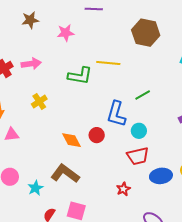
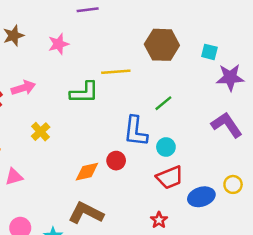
brown hexagon: (146, 33) -> (162, 45), moved
orange diamond: (72, 140) -> (87, 172), turned -65

